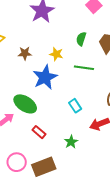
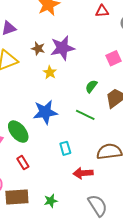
brown star: (25, 53) -> (38, 49), moved
yellow star: (56, 54) -> (50, 72), moved
green star: (71, 142) -> (51, 201), moved

